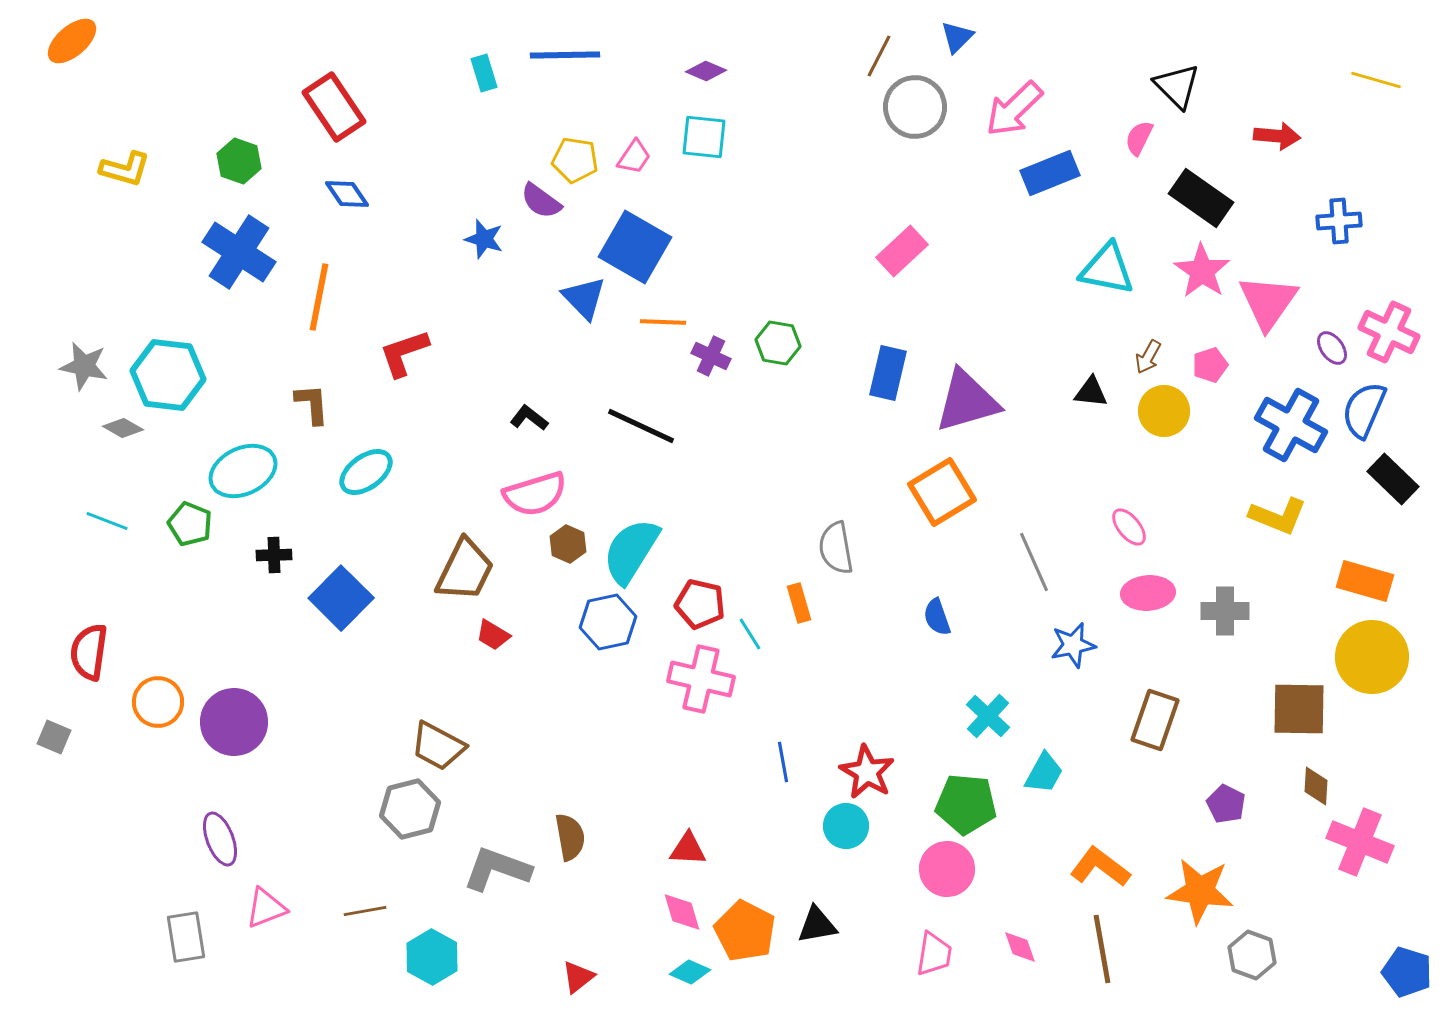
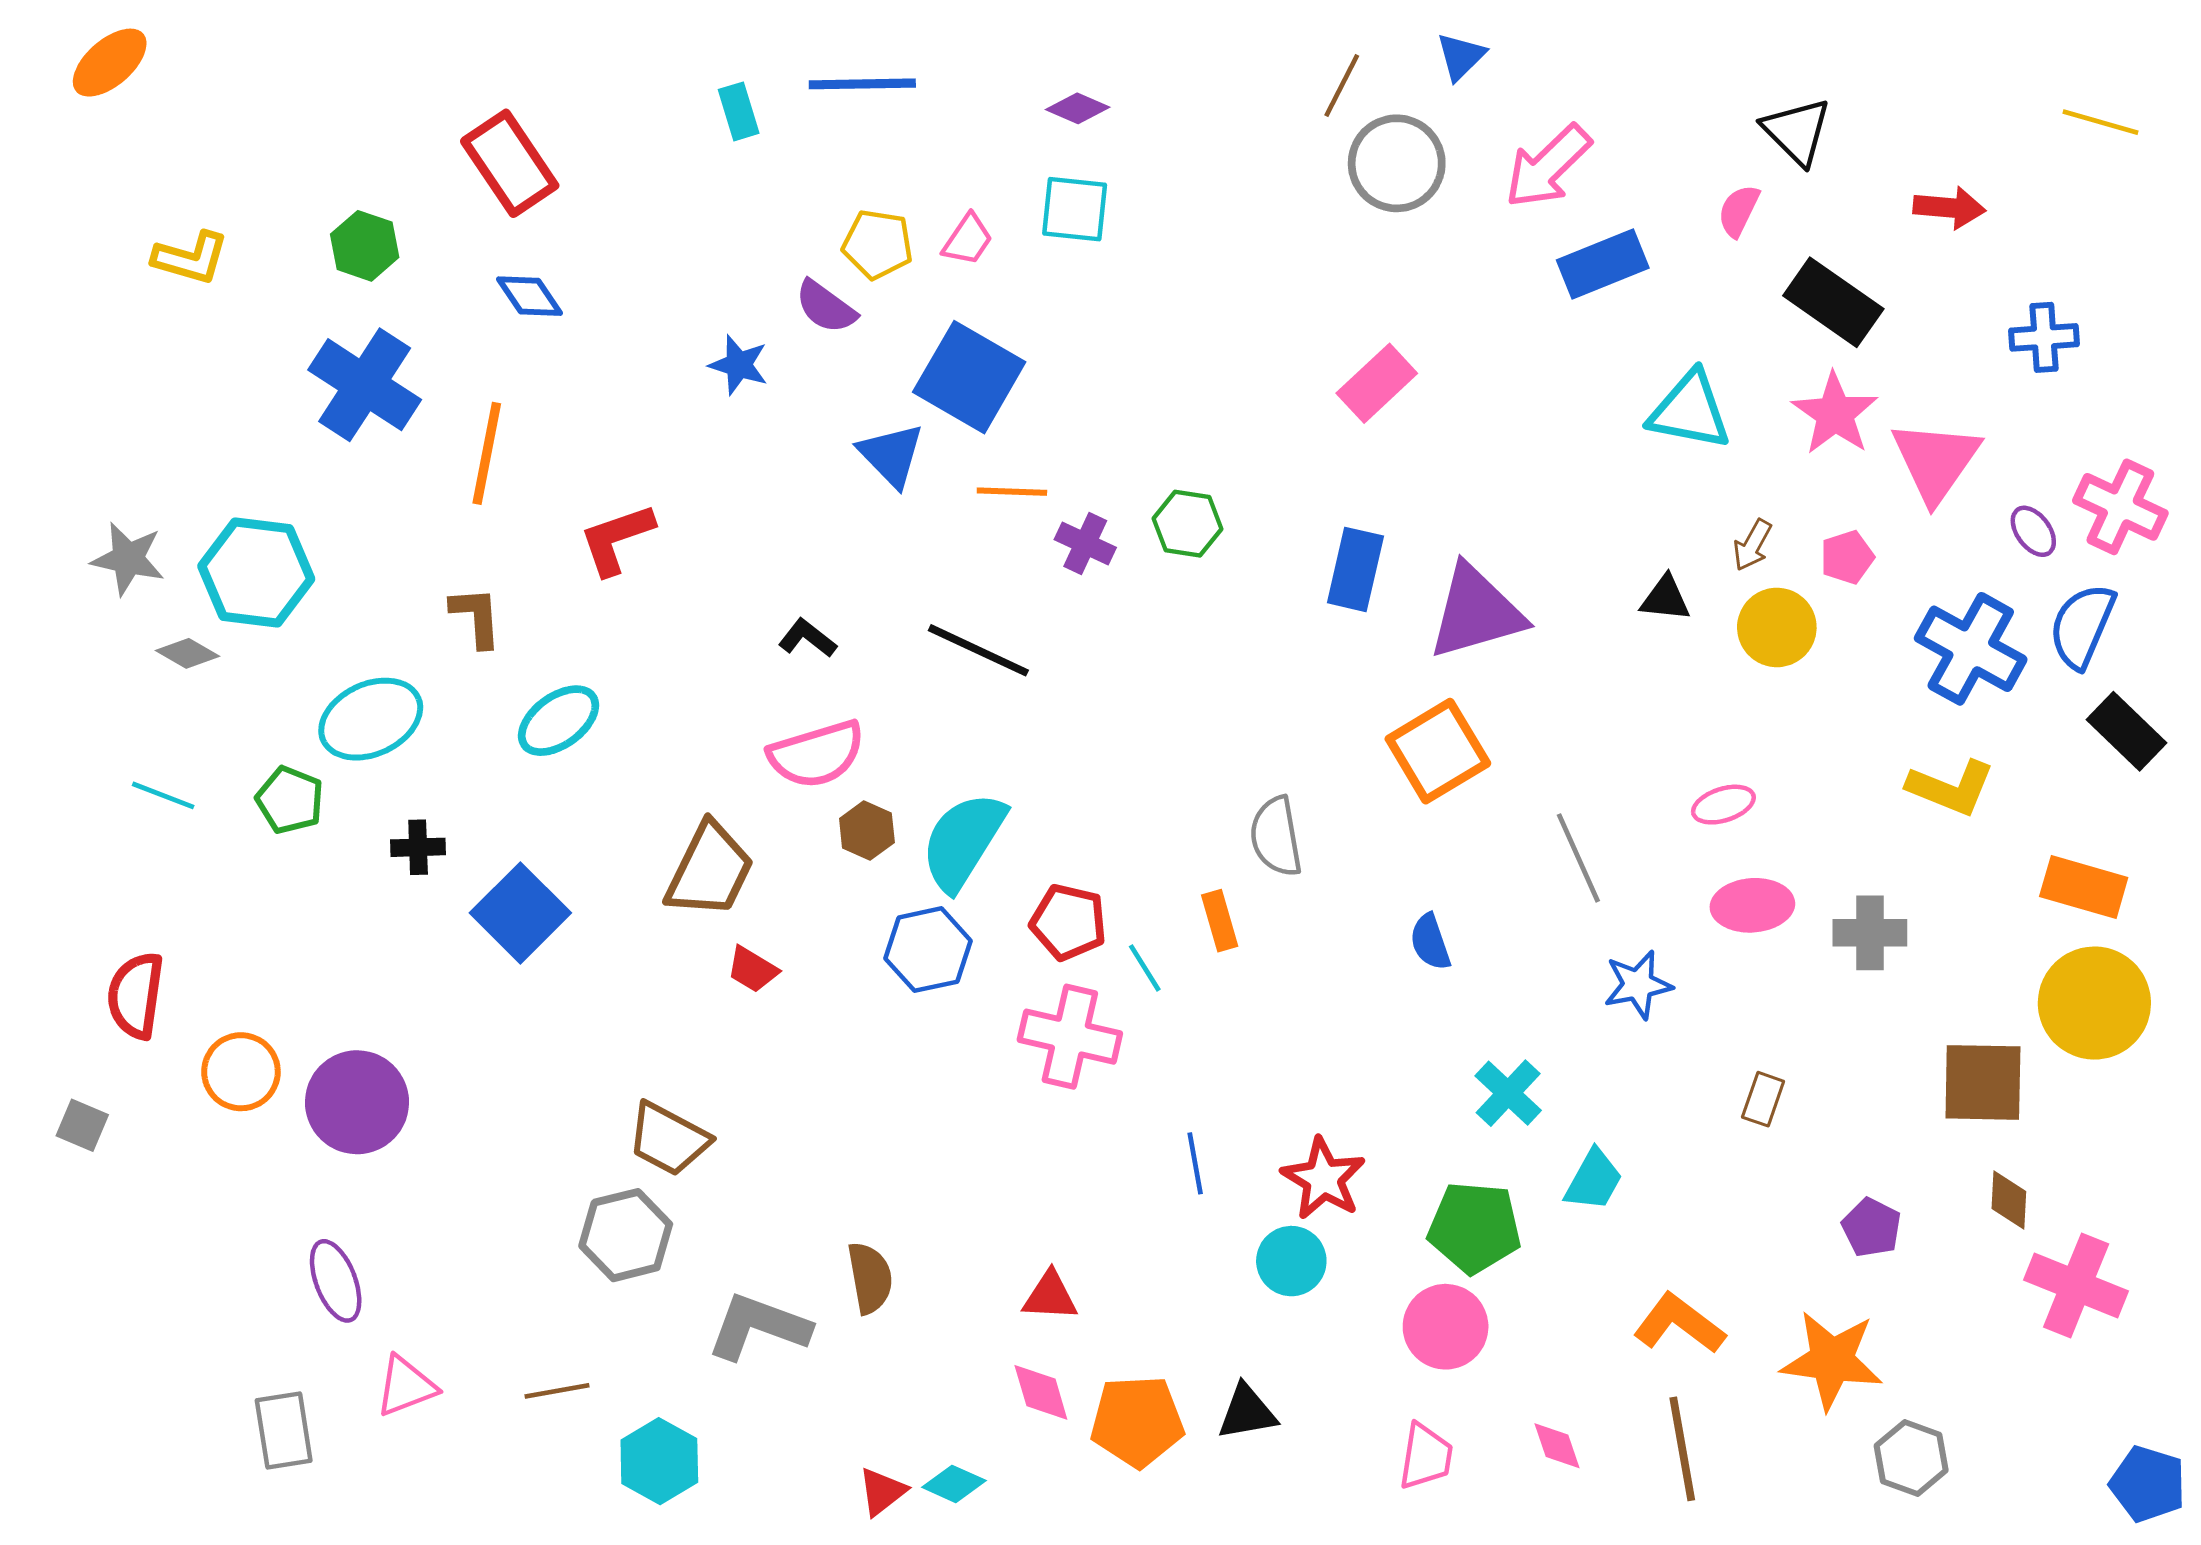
pink ellipse: (1129, 527) -> (1723, 805), turned -69
brown rectangle: (1155, 720) -> (1763, 1099), size x0.6
orange pentagon: (745, 931) -> (1137, 1421), turned -30
cyan diamond: (690, 972) -> (954, 1484), moved

